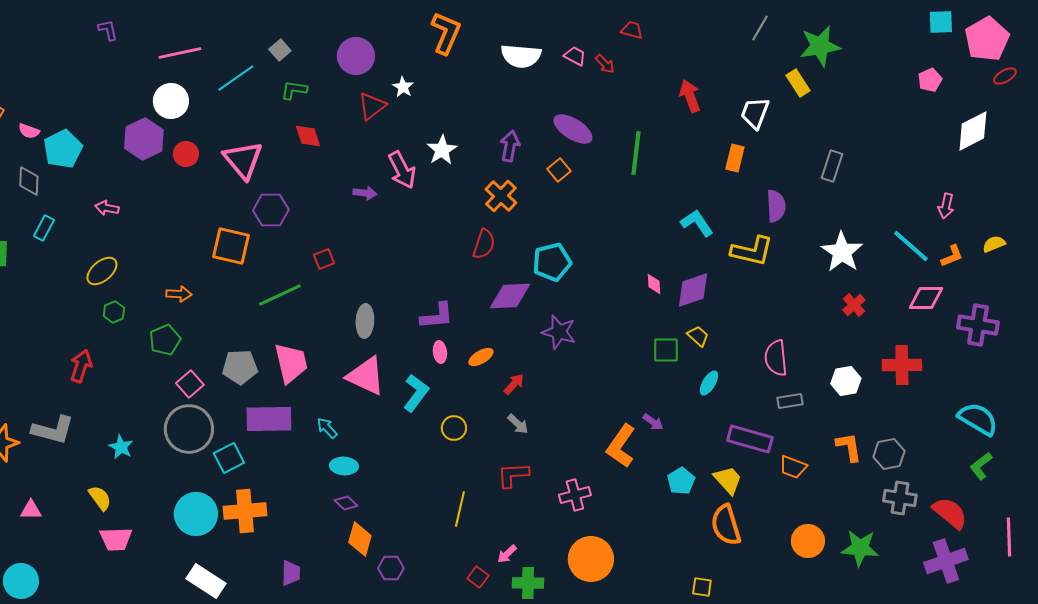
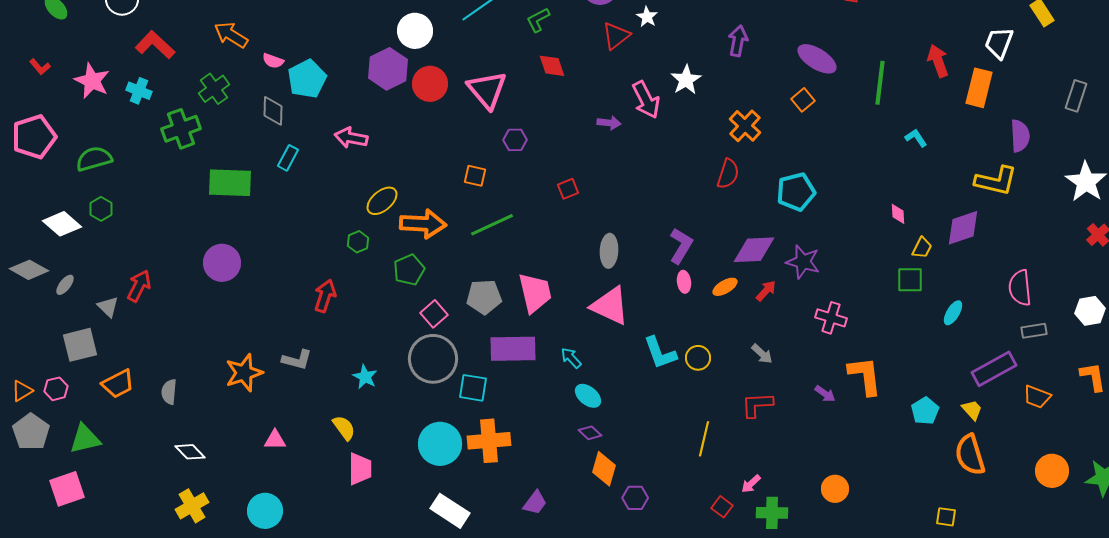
green L-shape: (294, 90) -> (538, 20), turned -36
red arrow: (690, 96) -> (938, 61), moved
purple arrow: (510, 146) -> (738, 41), moved
red circle: (186, 154) -> (430, 84), size x1.4
orange rectangle: (735, 158) -> (979, 88), size x1.4
pink arrow: (107, 208) -> (351, 138), size x1.4
purple hexagon: (271, 210) -> (515, 140), size x0.7
cyan L-shape: (697, 223) -> (916, 138), moved, size x0.7
orange square: (231, 246) -> (475, 176), size x0.6
yellow ellipse: (102, 271) -> (382, 201), moved
purple diamond: (693, 290) -> (963, 228), moved
orange arrow: (179, 294) -> (423, 224), size x1.8
green line: (280, 295) -> (492, 225), moved
purple diamond: (510, 296) -> (754, 250), moved
purple L-shape: (437, 316) -> (681, 246), turned -54
yellow trapezoid: (698, 336) -> (922, 248), moved, turned 75
red arrow: (514, 384) -> (766, 291), moved
cyan L-shape: (416, 393) -> (660, 353), moved, turned 123
purple arrow: (653, 422) -> (825, 394), moved
gray L-shape: (53, 430) -> (297, 360), size x0.7
purple rectangle: (750, 439) -> (994, 369), turned -45
orange L-shape: (621, 446) -> (865, 376), turned 138
cyan square: (229, 458) -> (473, 388), turned 36
cyan ellipse: (344, 466) -> (588, 396), turned 36
yellow trapezoid: (728, 480) -> (972, 410), size x0.7
pink cross: (575, 495) -> (831, 318), moved, turned 32
pink trapezoid: (116, 539) -> (360, 469), turned -88
orange circle: (591, 559) -> (835, 489), size x0.6
purple trapezoid: (291, 573) -> (535, 503), turned 36

